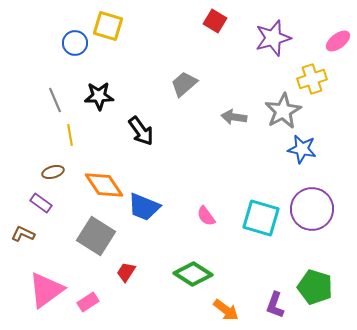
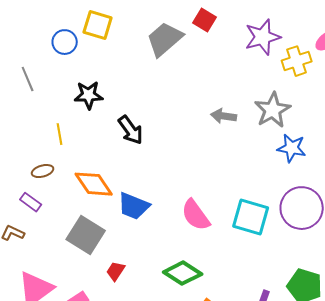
yellow cross: (312, 79) -> (297, 61), moved
gray trapezoid: (184, 84) -> (165, 39), moved, size x1.4
gray line: (55, 100) -> (28, 79), moved
pink semicircle: (206, 216) -> (196, 215), size x1.6

